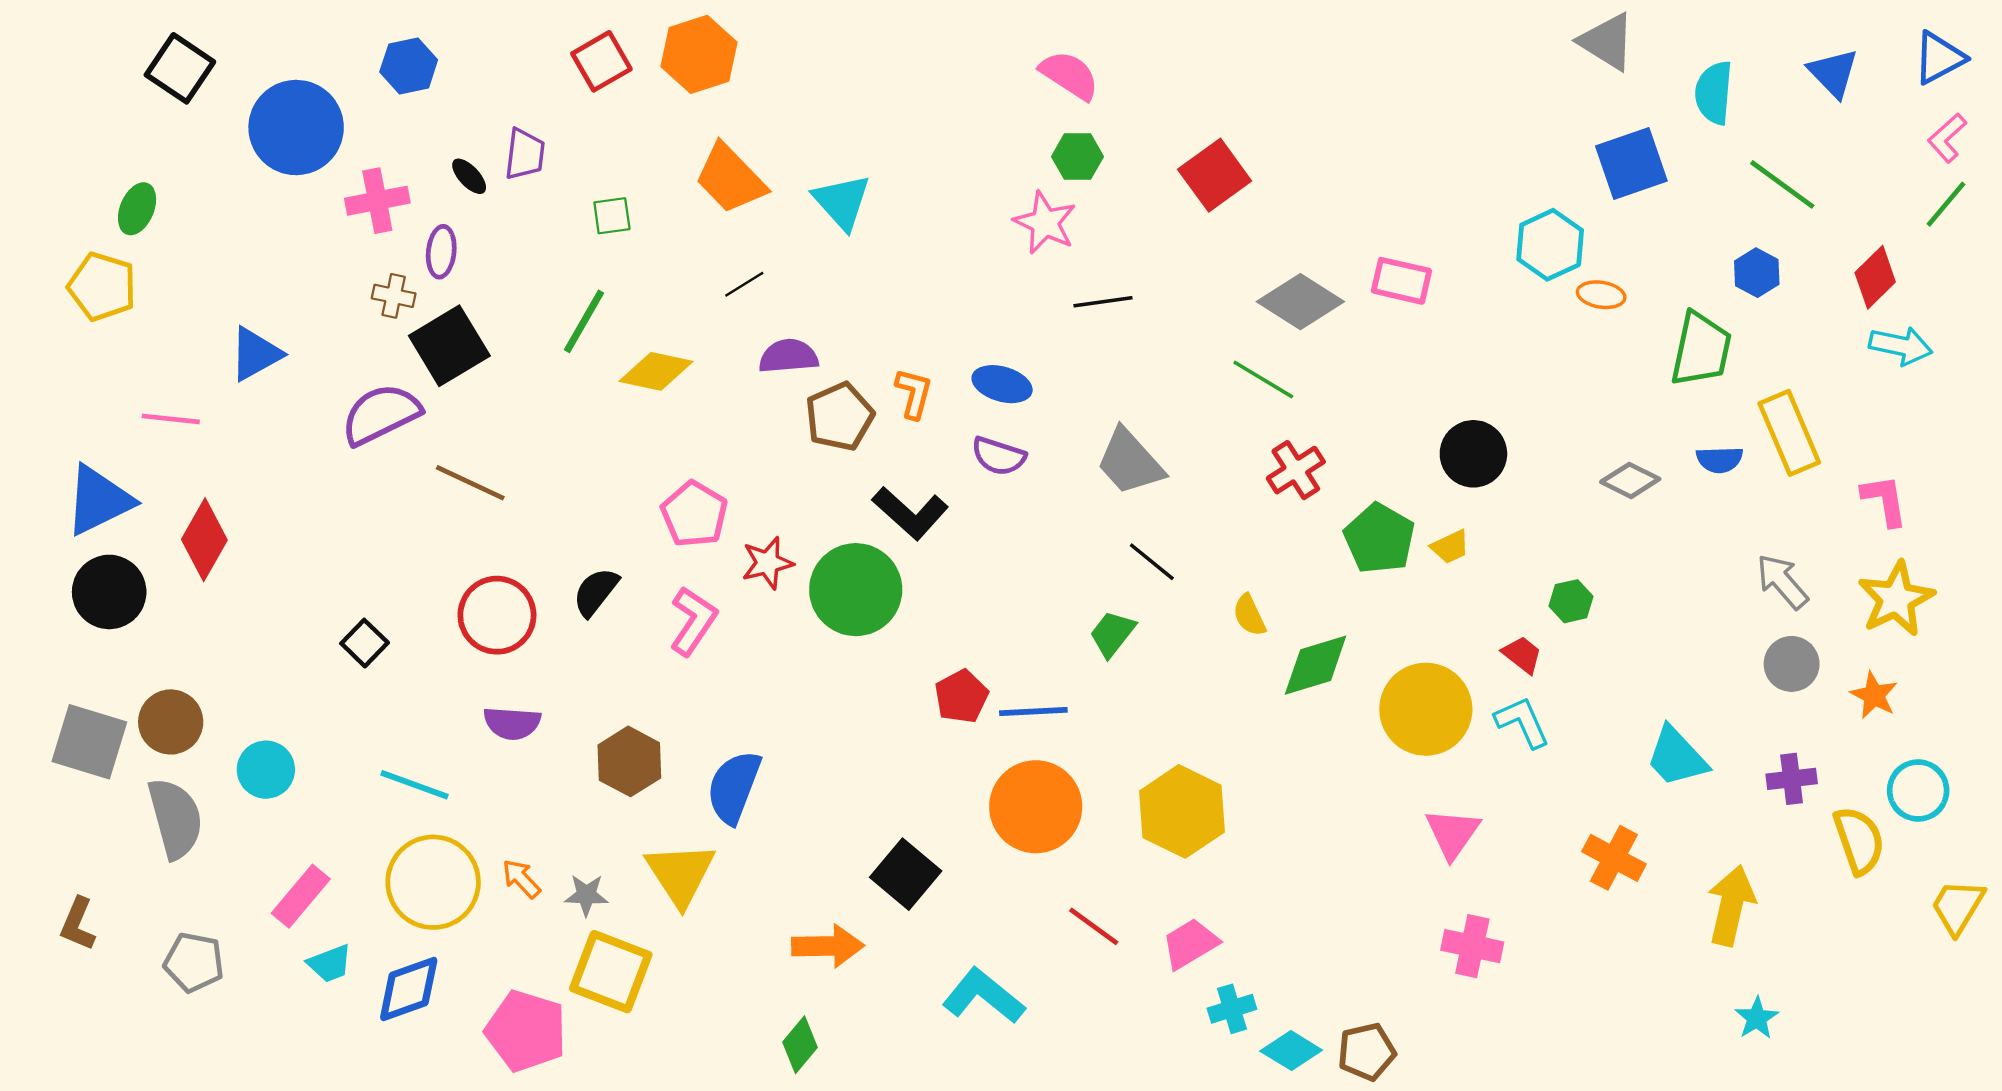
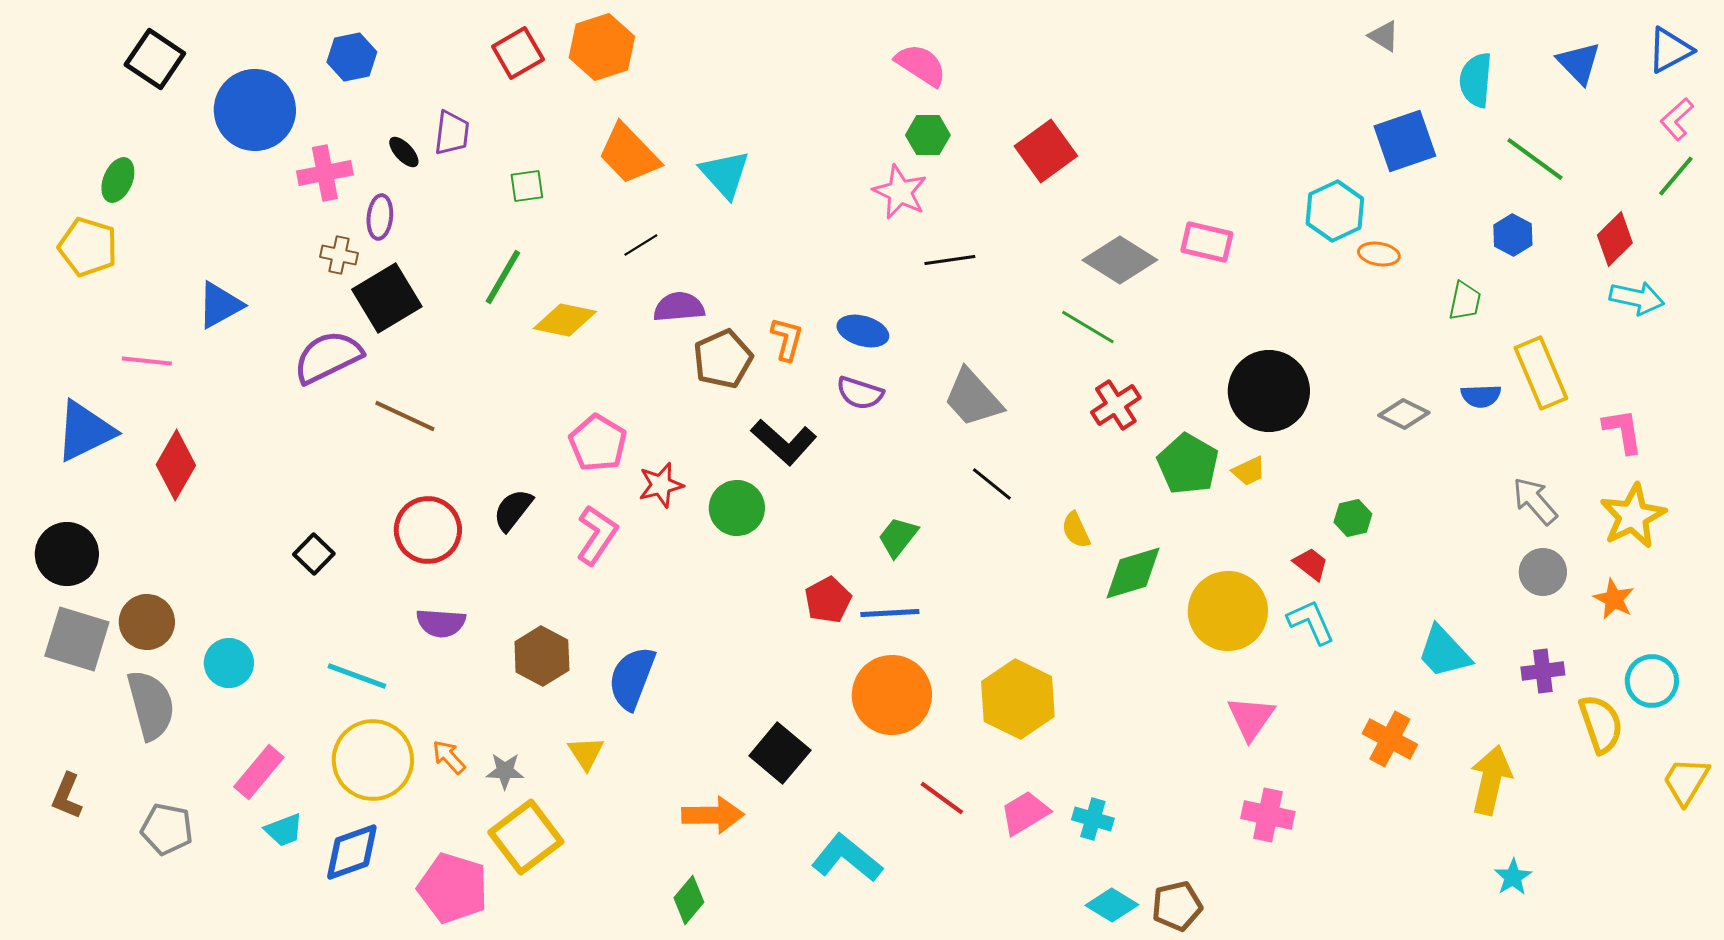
gray triangle: (1607, 42) -> (1384, 36), size x0.6
green trapezoid: (1701, 349) -> (1465, 301), size x0.6
black circle: (1473, 454) -> (1269, 391), size x1.4
green circle: (856, 590) -> (737, 508), size x0.7
black circle: (109, 592) -> (67, 554), moved
green trapezoid: (1112, 634) -> (898, 537), moved
yellow triangle: (680, 874) -> (586, 753), size x0.6
yellow square: (611, 972) -> (526, 837), turned 32
cyan cross: (1232, 1009) -> (1093, 819), moved, turned 33

